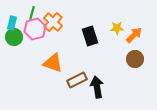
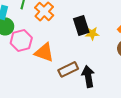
yellow star: (117, 28) -> (92, 33), moved
pink hexagon: (35, 29) -> (21, 40), moved

